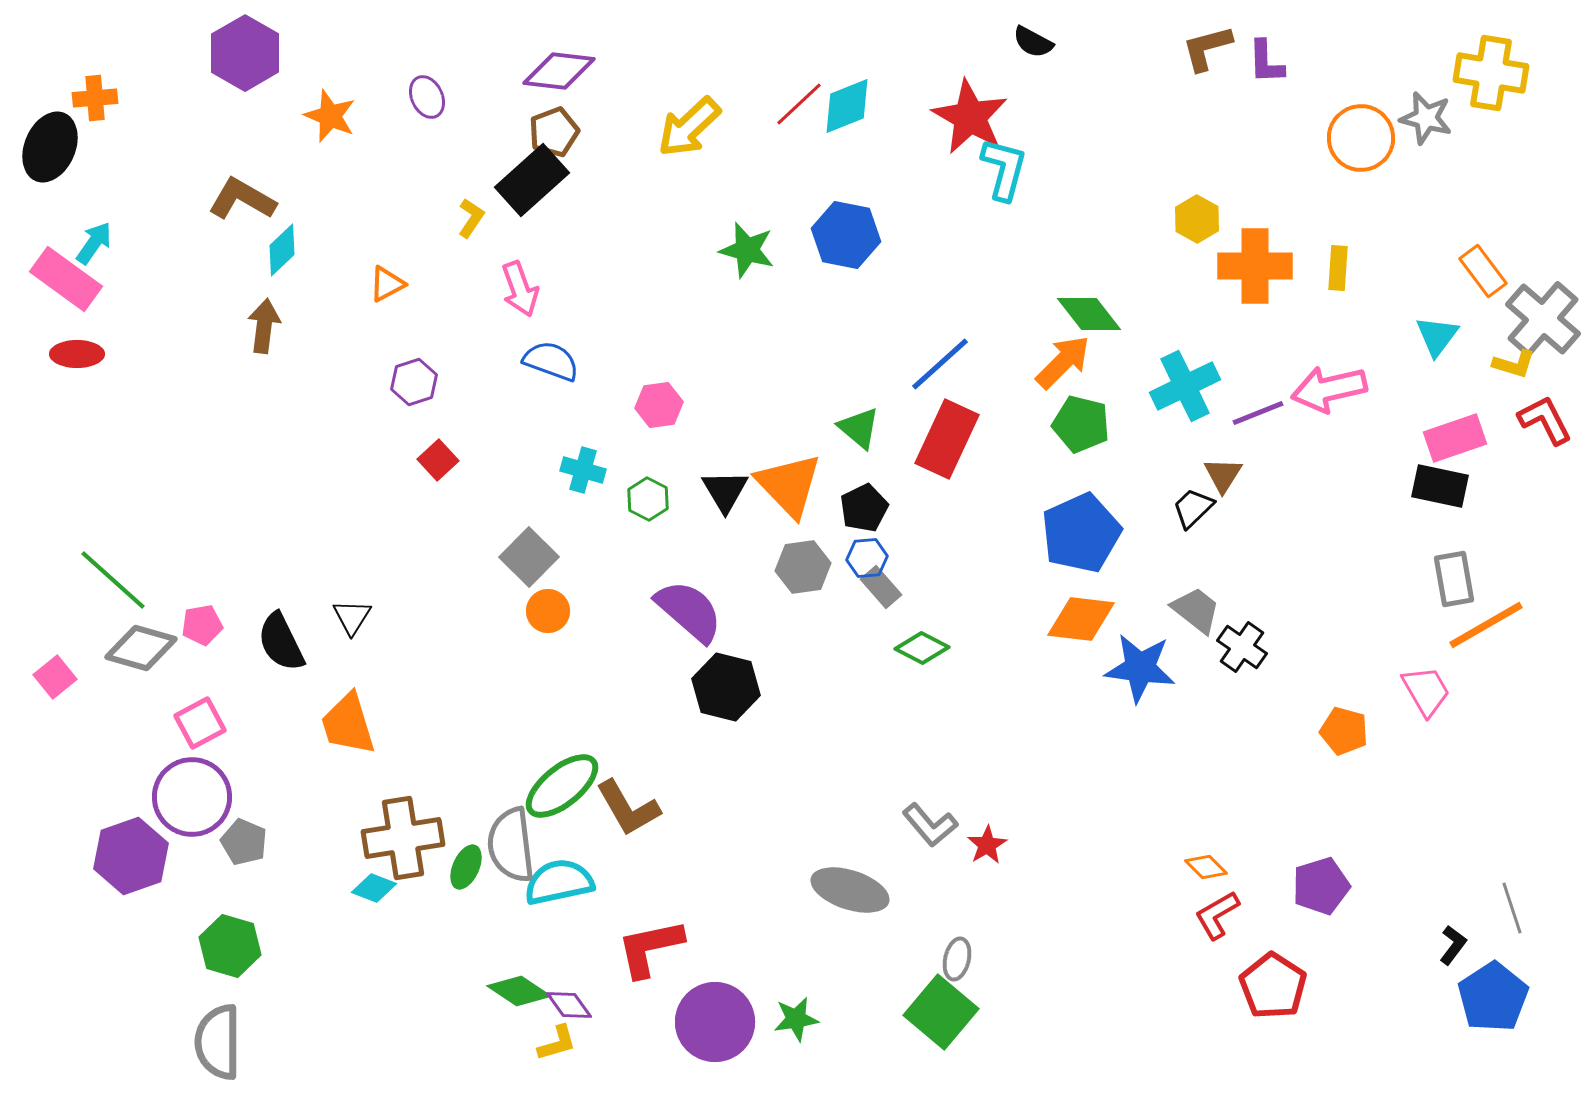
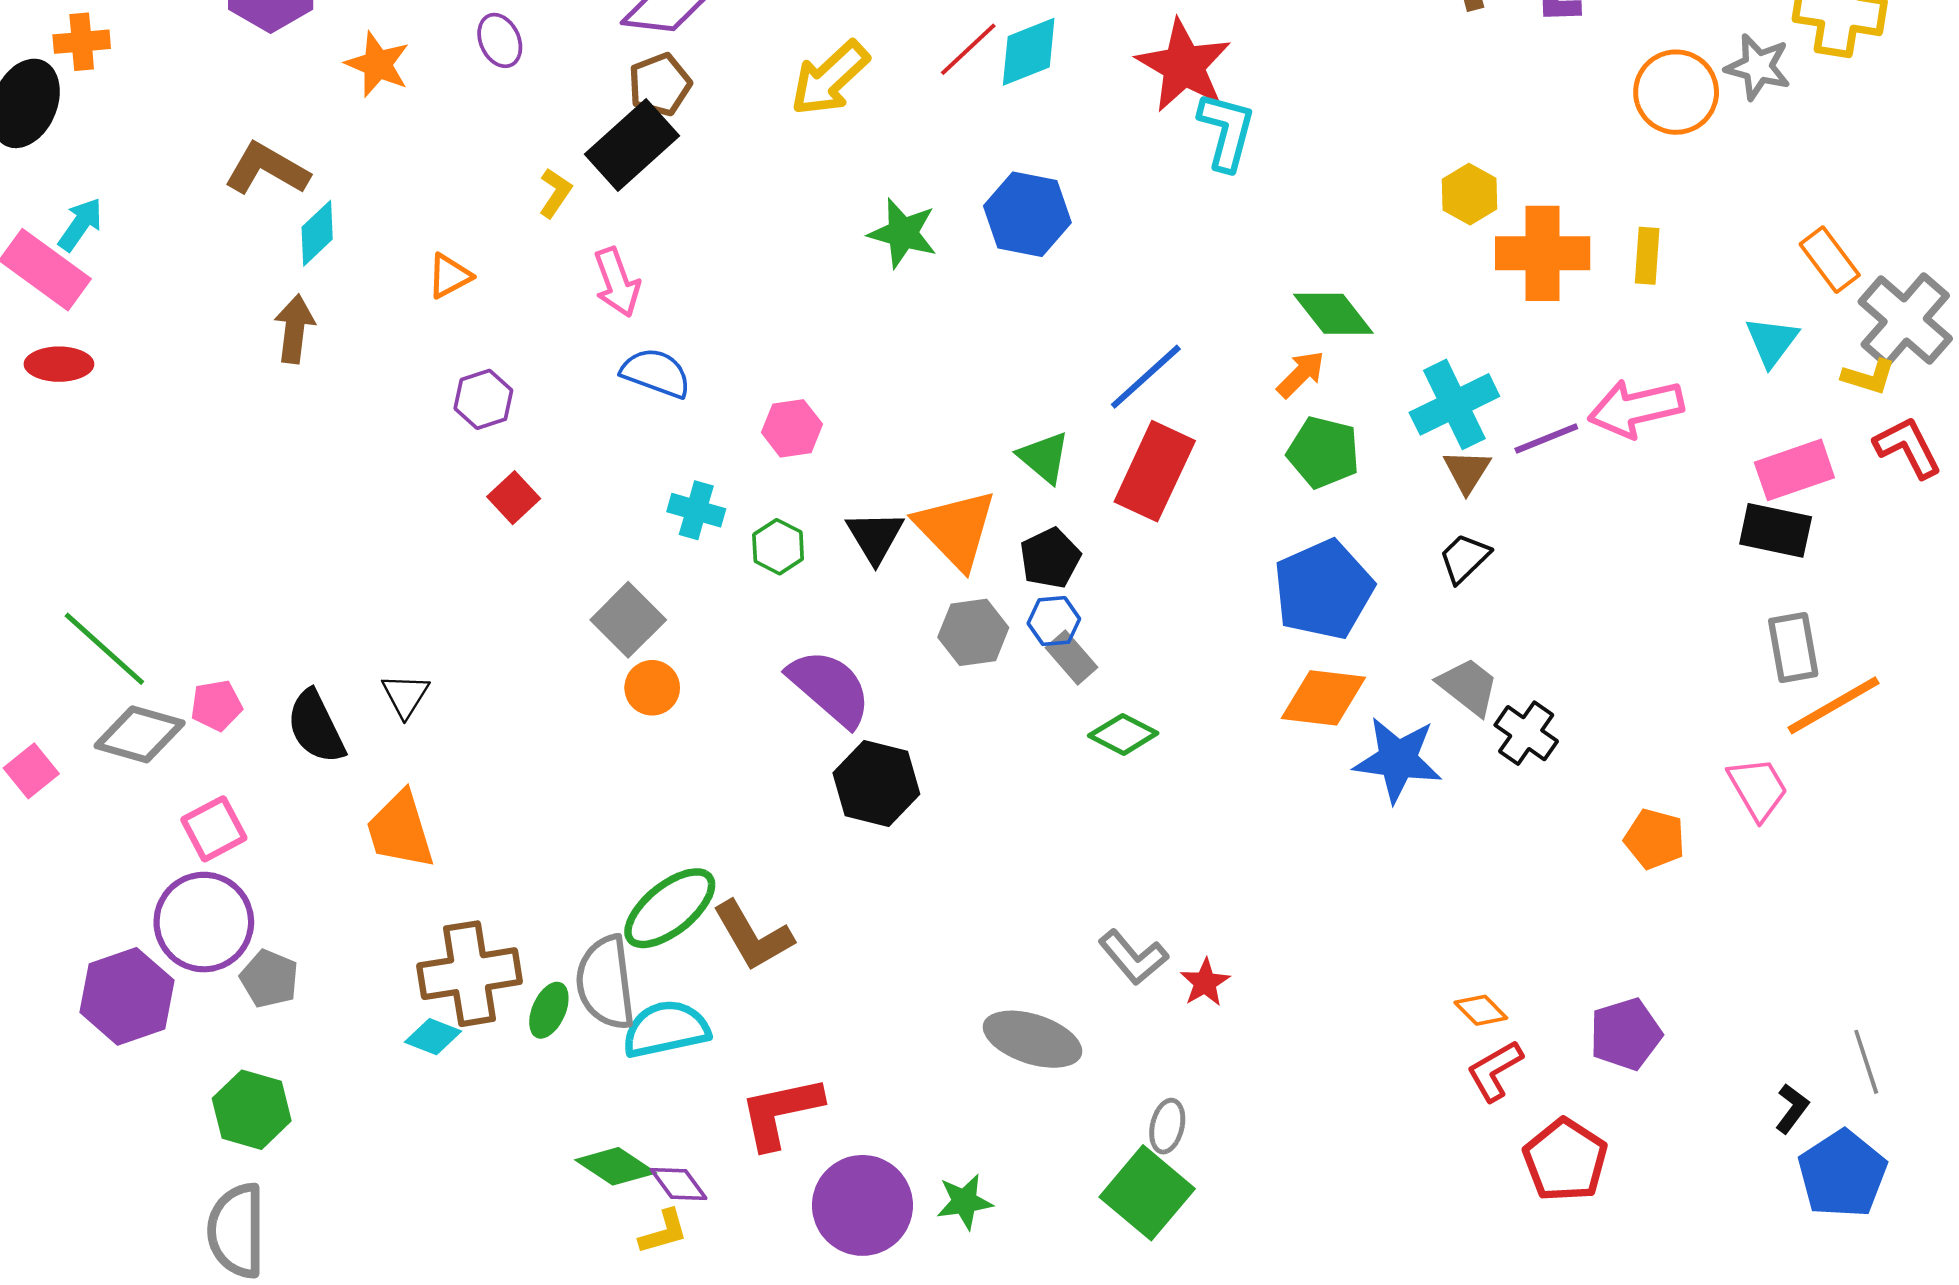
orange arrow: (1063, 362) -> (1301, 374), size x0.7
brown triangle: (1223, 475) -> (1467, 471), moved

